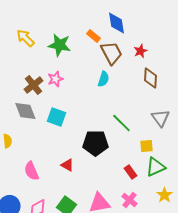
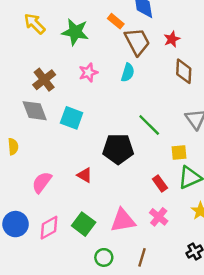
pink star: (55, 79) -> (88, 73), moved
pink semicircle: (31, 171) -> (42, 182), turned 60

